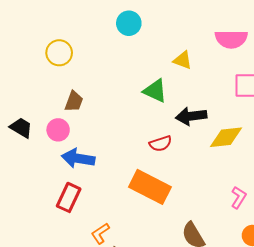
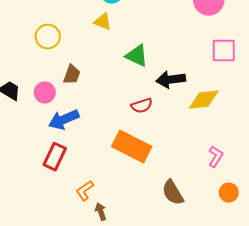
yellow circle: (59, 53) -> (48, 37), moved
yellow triangle: (183, 60) -> (103, 22), moved
brown trapezoid: (74, 101) -> (72, 75), moved
blue arrow: (78, 158) -> (64, 120), turned -32

